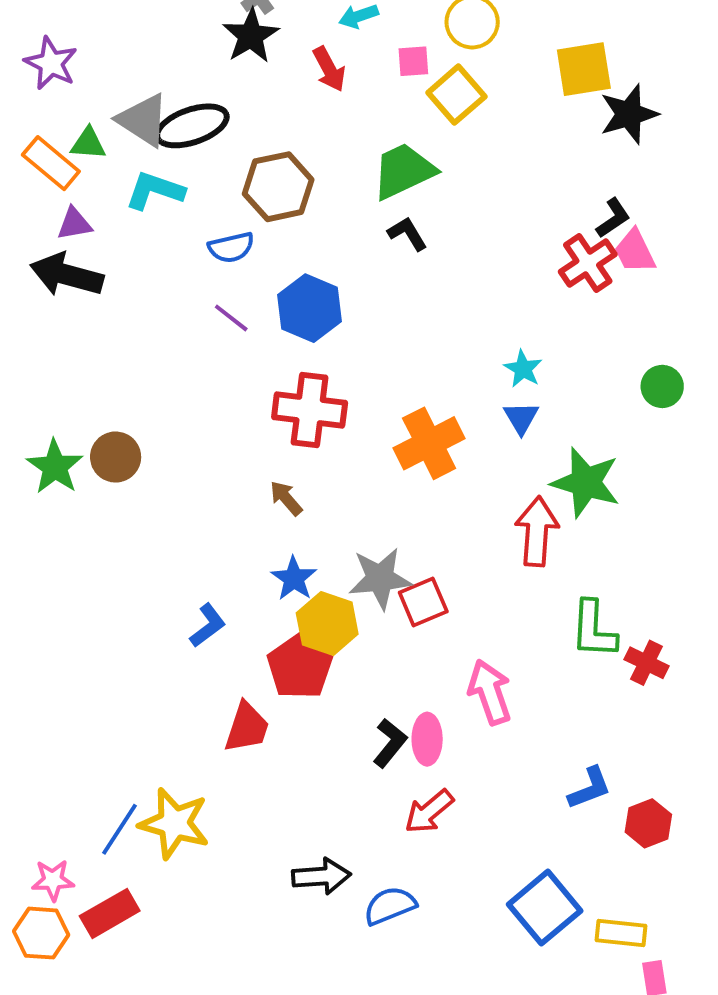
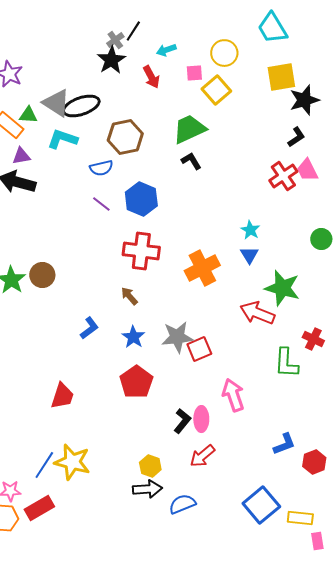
black L-shape: (613, 218) -> (296, 137), moved
red arrow: (537, 531) -> (257, 313), turned -72
yellow hexagon: (327, 624) -> (150, 466), moved, size x0.7
blue L-shape: (208, 625) -> (89, 328), moved
red cross: (646, 663) -> (313, 339), moved
red trapezoid: (247, 727) -> (62, 396), moved

